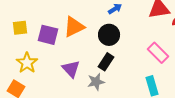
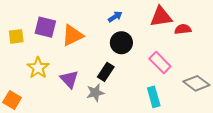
purple square: (48, 35) -> (45, 27), moved
black circle: (109, 35) -> (121, 43), moved
yellow star: (27, 63) -> (38, 68), moved

